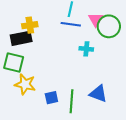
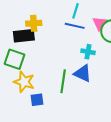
blue triangle: (98, 94) -> (83, 73), moved
blue square: (51, 98) -> (37, 100), moved
green line: (72, 101) -> (63, 81), moved

